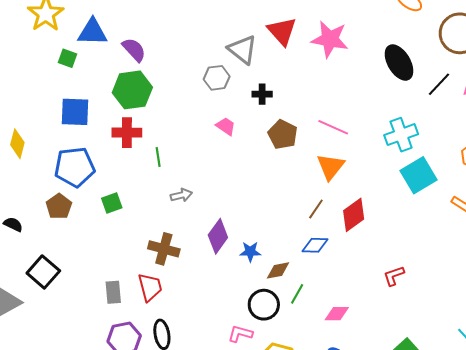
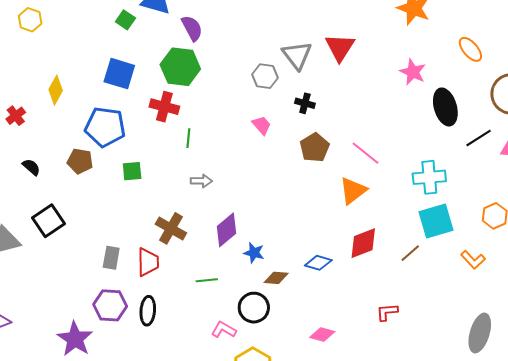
pink star: (330, 39) -> (413, 72), moved, size x0.7
brown pentagon: (59, 206) -> (80, 161), turned 30
brown line: (316, 209) -> (410, 253), moved
green line: (297, 294) -> (207, 280), moved, turned 40

